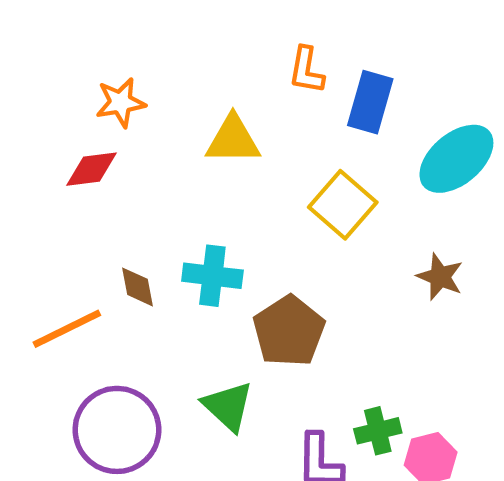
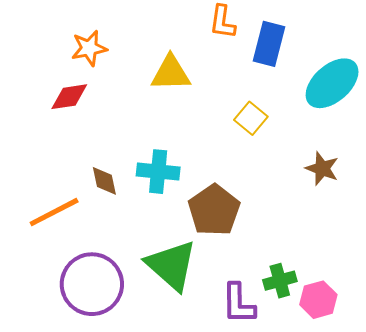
yellow square: (343, 205) -> (251, 118), size x0.7
green triangle: (228, 406) -> (171, 265), size x1.4

